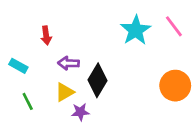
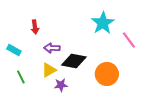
pink line: (174, 26) -> (129, 40), moved
black diamond: (97, 80) -> (74, 61), turned 70
orange circle: (175, 86) -> (107, 74), moved

